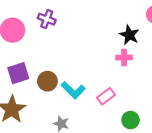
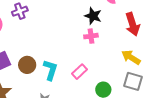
purple cross: (47, 19) -> (20, 11), turned -35
cyan L-shape: (73, 90) -> (50, 70), turned -110

